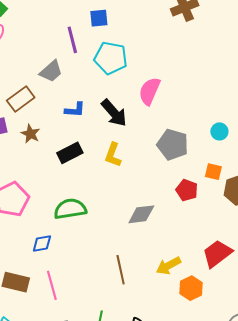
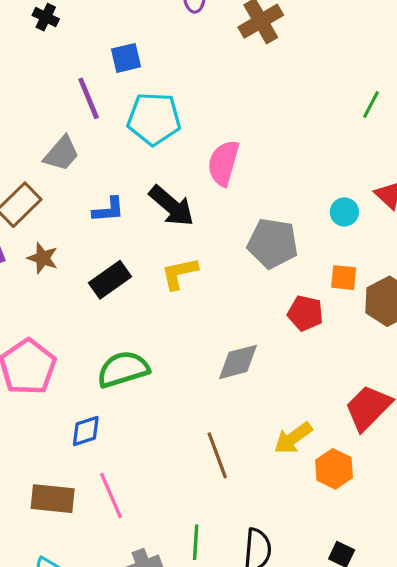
yellow L-shape: (113, 155) -> (179, 273), turned 65

